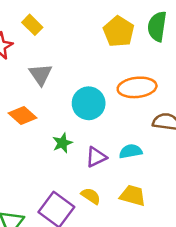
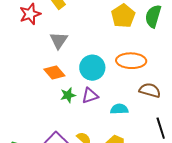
orange diamond: (22, 116) -> (54, 72), moved
purple triangle: (96, 157) -> (90, 96), moved

